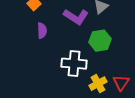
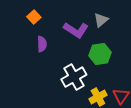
white cross: (74, 64) -> (74, 77), turned -35

